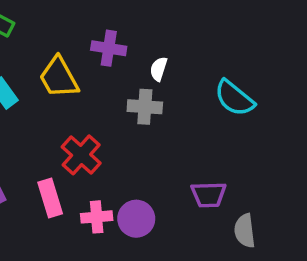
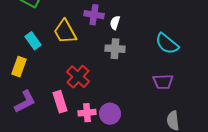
white semicircle: (159, 69) -> (115, 23), moved
purple trapezoid: (209, 195) -> (163, 82), moved

